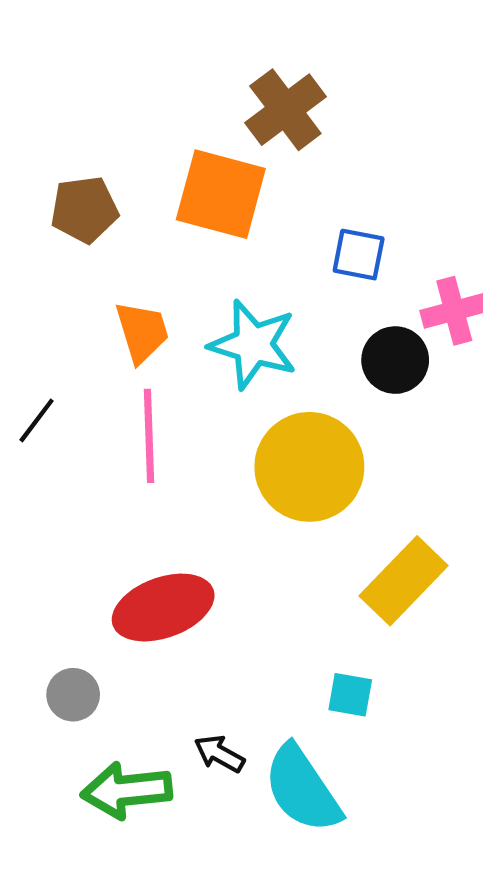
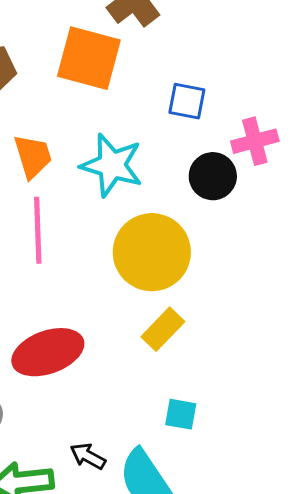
yellow rectangle: (404, 581) -> (163, 329), moved, size x0.7

